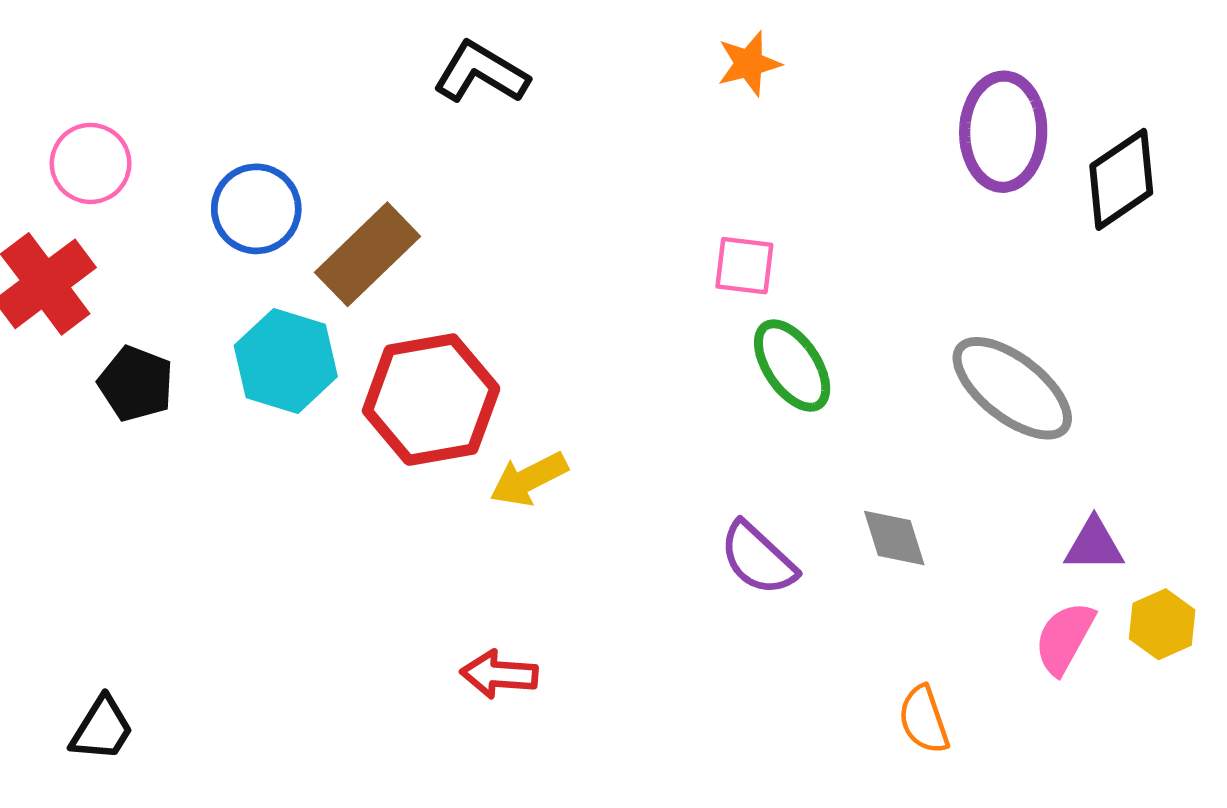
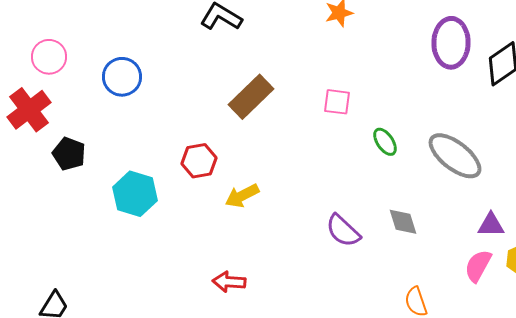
brown rectangle: (368, 254) -> (251, 97), moved
cyan hexagon: (286, 361) -> (135, 194), moved
green ellipse: (792, 366) -> (385, 142), moved, size x0.7
red hexagon: (431, 400) -> (199, 161), size x0.6

